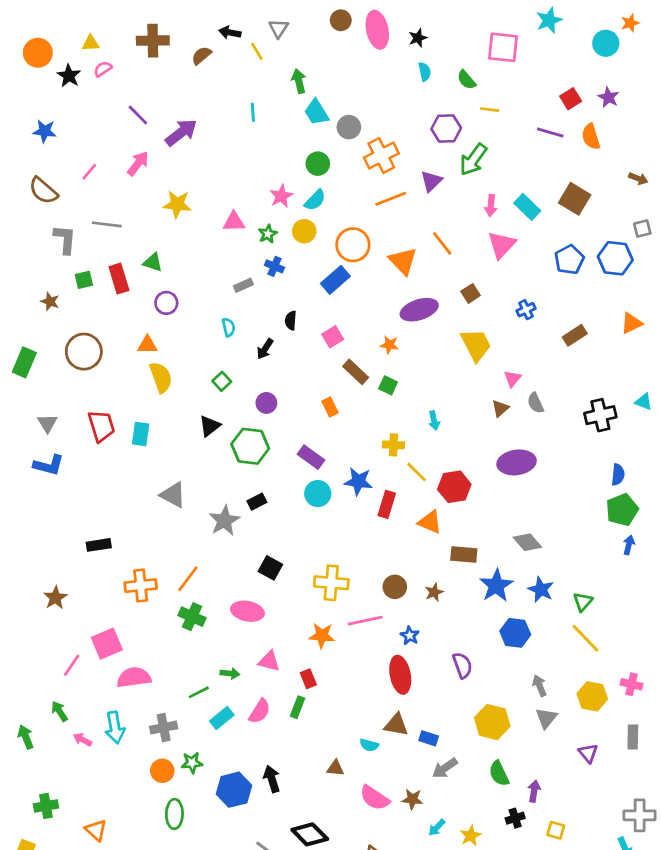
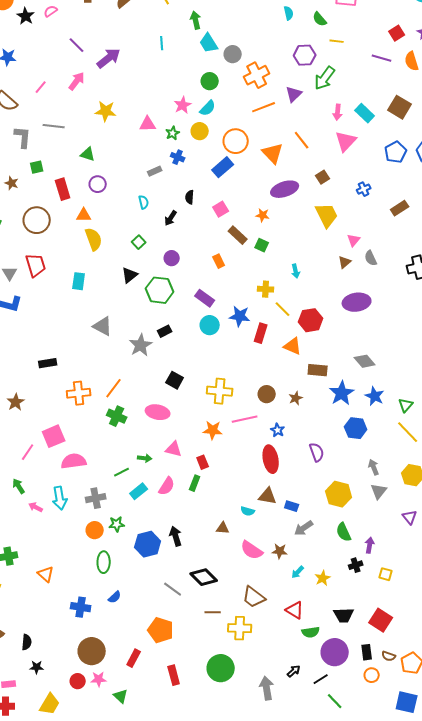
red rectangle: (119, 279) -> (63, 189), moved
red trapezoid: (101, 426) -> (36, 265), moved

